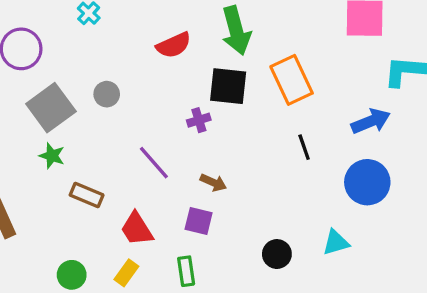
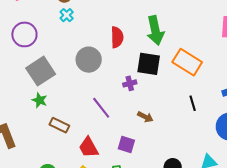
red semicircle: (174, 45) -> (117, 37), turned -70
orange rectangle: (292, 80) -> (187, 62), turned -36
gray circle: (107, 94) -> (89, 60), moved, size x1.6
brown arrow: (213, 183) -> (145, 117), moved

